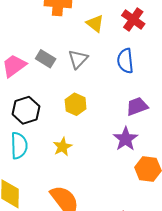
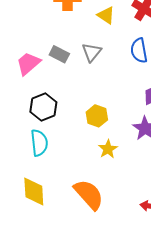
yellow hexagon: (76, 104) -> (97, 116), moved
yellow star: (62, 147) -> (108, 149), moved

